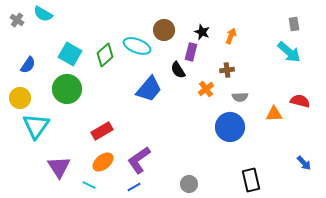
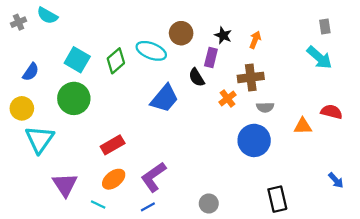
gray cross: (17, 20) -> (19, 22), turned 32
brown cross: (227, 70) -> (251, 77), size x1.6

